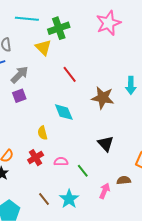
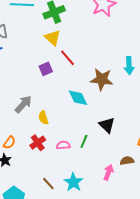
yellow triangle: (43, 48) -> (53, 38), moved
gray arrow: (20, 75) -> (23, 104), moved
purple square: (19, 96) -> (46, 69), moved
cyan diamond: (64, 112) -> (78, 98), moved
green line: (83, 171) -> (84, 141), moved, turned 64

